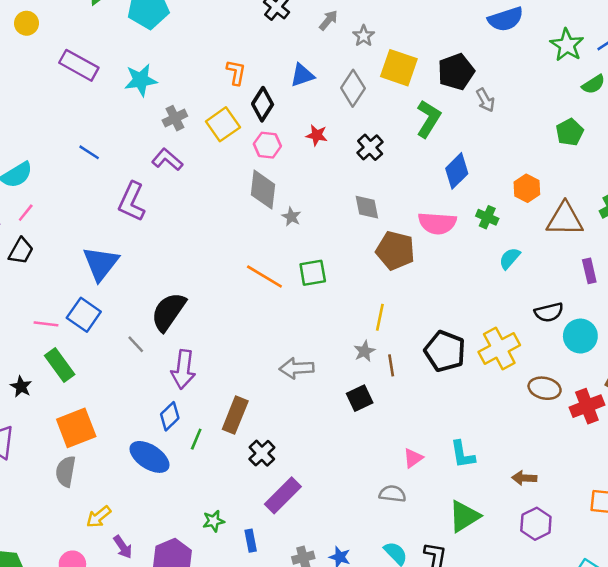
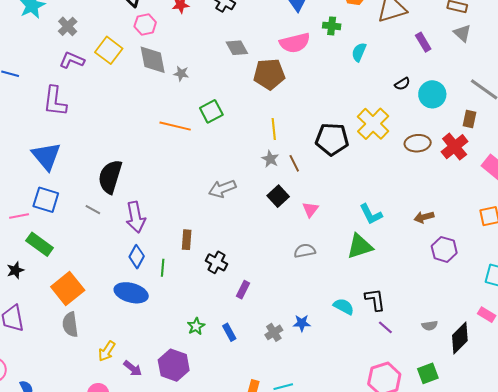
yellow square: (223, 124) -> (109, 50), moved
black semicircle: (549, 312) -> (402, 84), size x0.7
black star: (21, 387) -> (15, 270), turned -30
brown rectangle: (235, 415) -> (187, 240), size x0.7
pink triangle: (413, 458) -> (310, 209), moved
gray semicircle: (392, 494) -> (305, 251), moved
purple rectangle: (283, 495) -> (243, 290), size x0.6
green triangle: (464, 516) -> (360, 246), moved, turned 32

